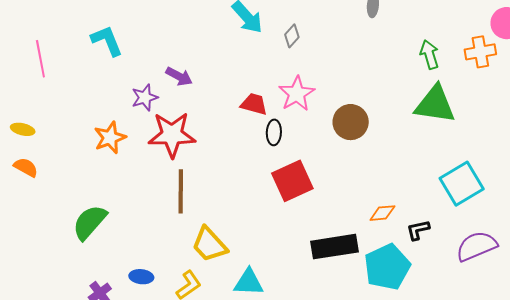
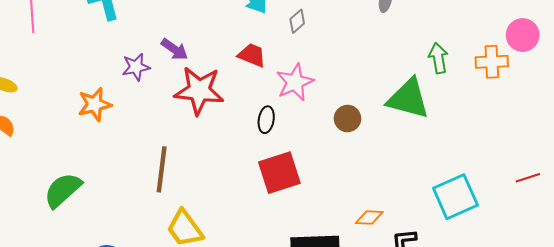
red trapezoid: (254, 104) -> (252, 55), moved
green triangle: (435, 104) -> (408, 99), moved
brown circle: (351, 122) -> (348, 119), size x0.7
red star: (172, 135) -> (199, 91), moved

